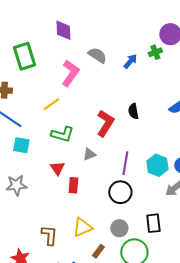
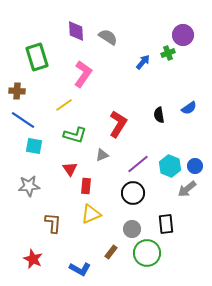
gray semicircle: (97, 55) -> (108, 37), moved
black semicircle: (133, 111) -> (159, 115), moved
purple line: (125, 163) -> (138, 164), turned 40
yellow triangle: (82, 227) -> (91, 214), moved
brown L-shape: (49, 235) -> (53, 223), moved

